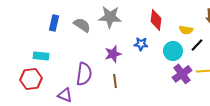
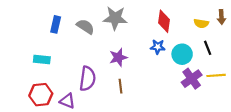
yellow semicircle: (186, 30) -> (201, 23), moved
blue star: (141, 44) -> (158, 47), moved
black line: (197, 45) -> (208, 48), turned -64
red hexagon: (31, 79) -> (41, 95), moved

